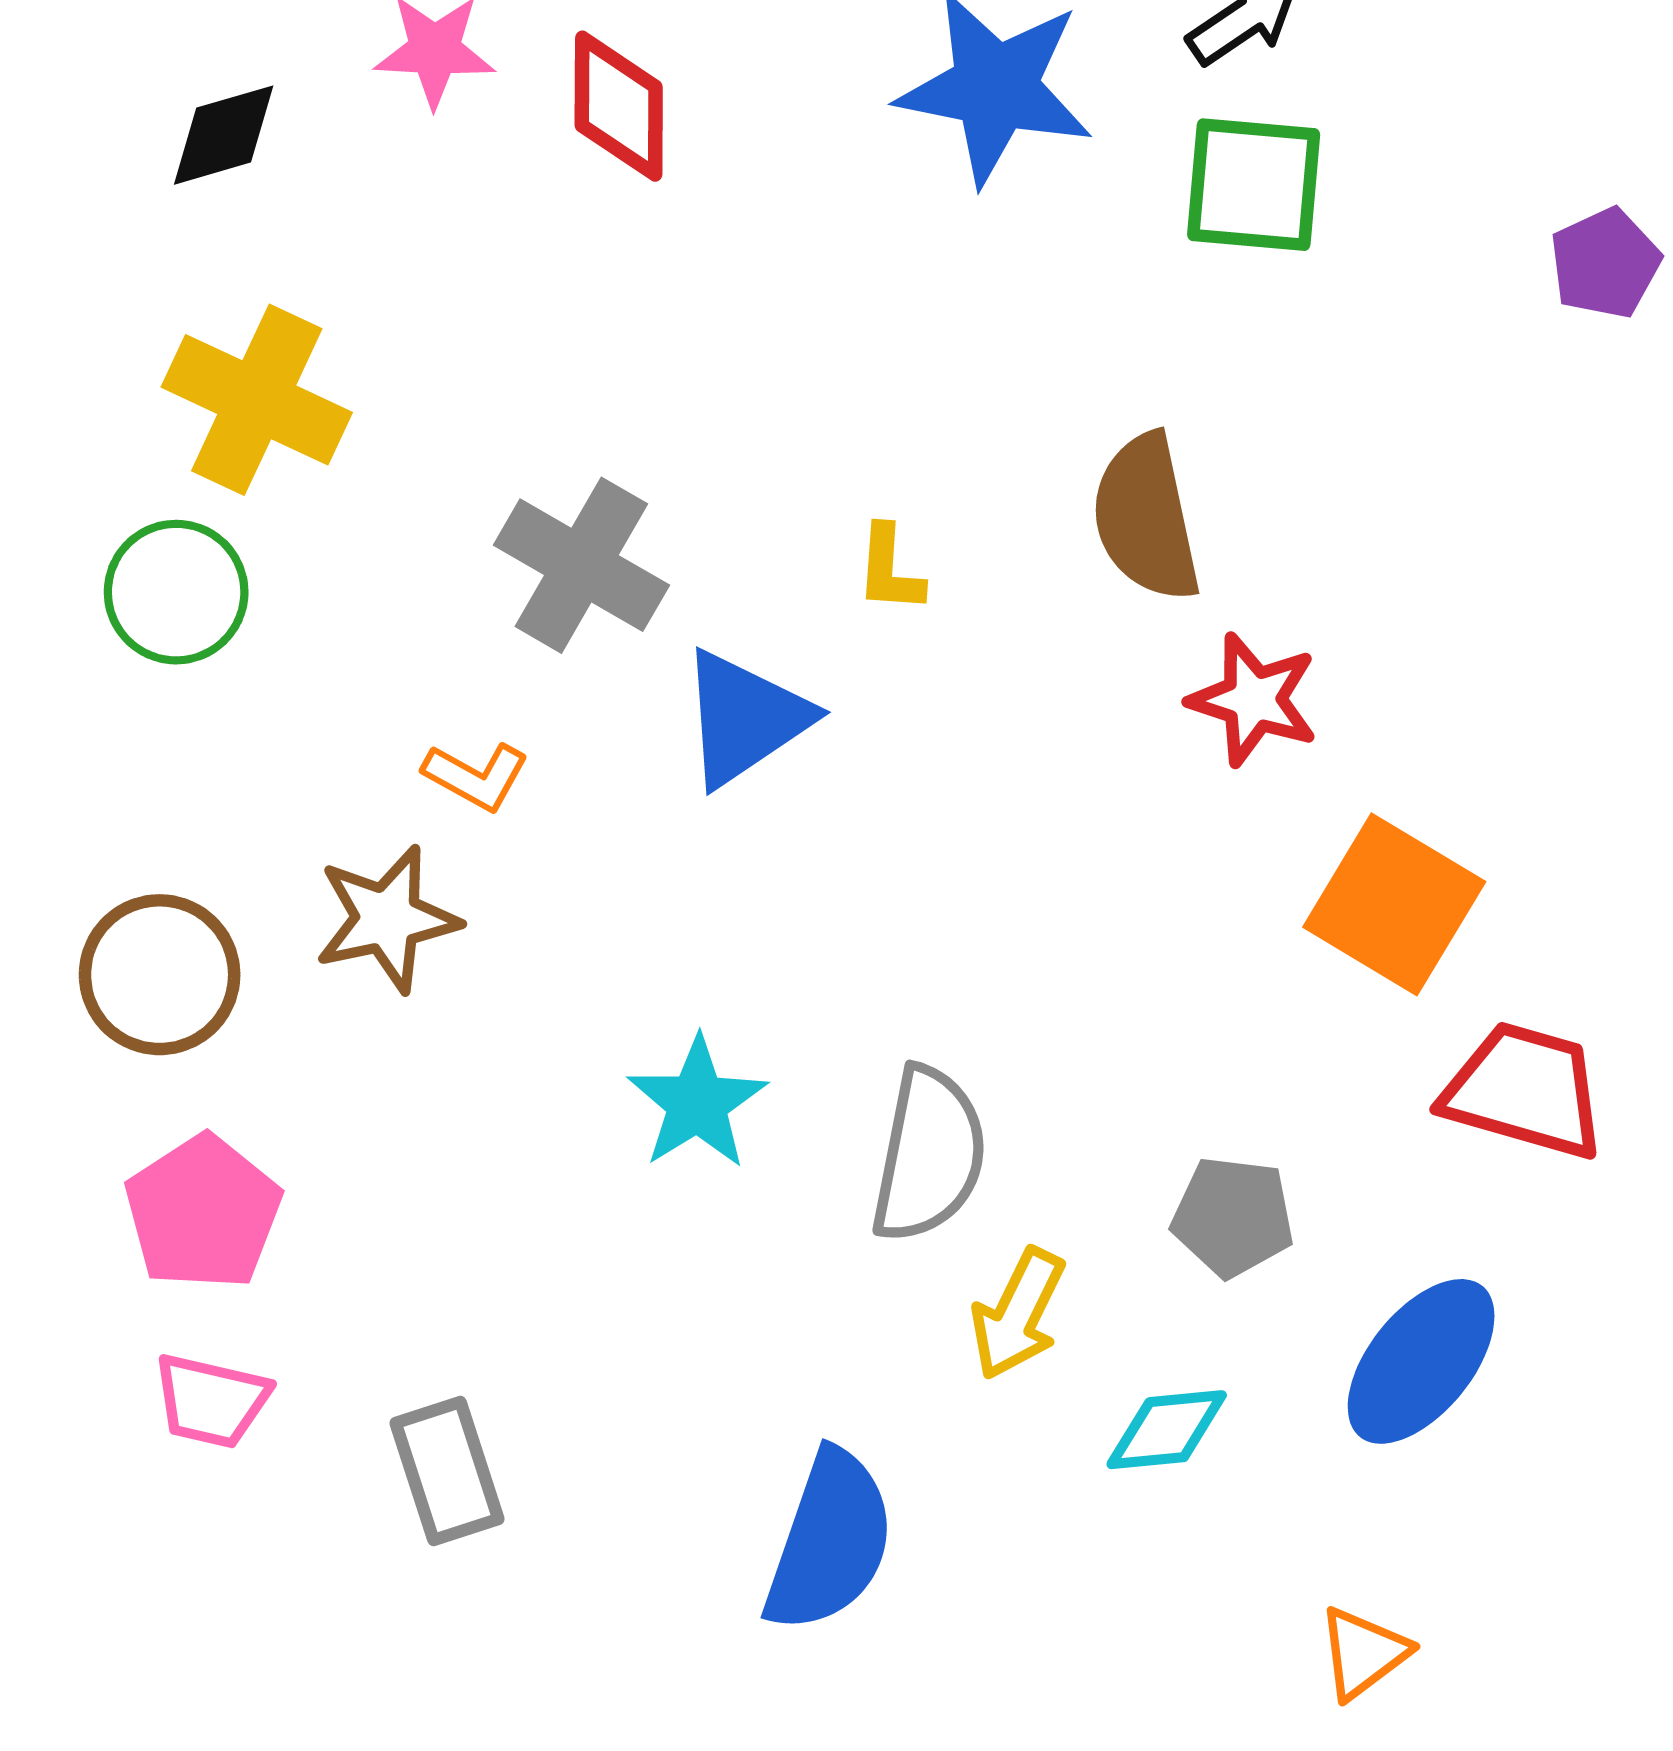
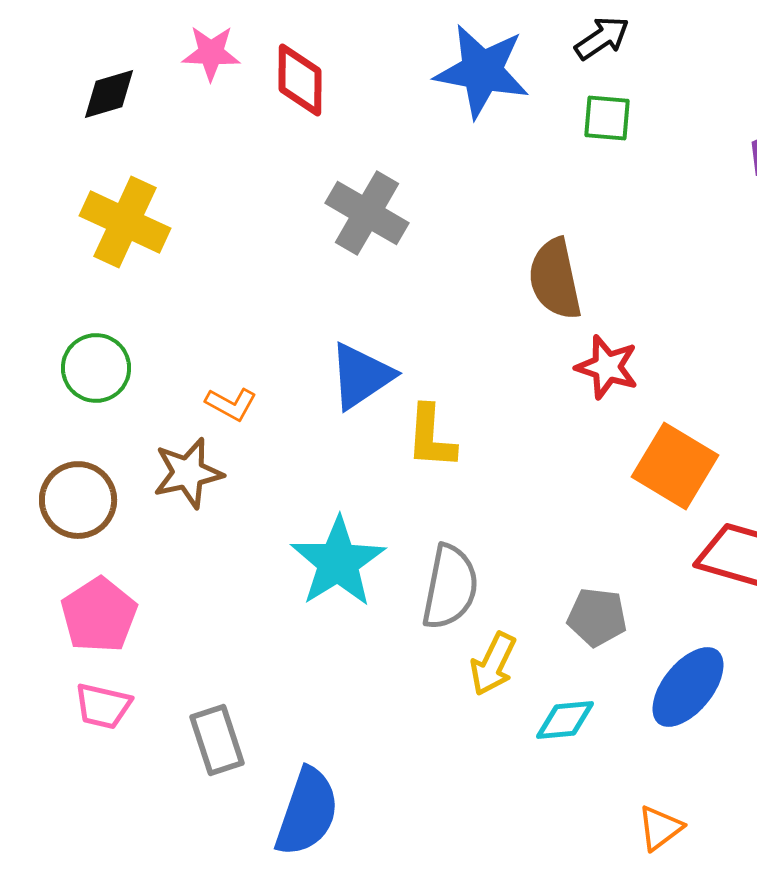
green square: (1254, 185) -> (607, 118), size x0.7
gray cross: (581, 565) -> (367, 213), moved
yellow L-shape: (890, 569) -> (431, 437), moved, size x1.5
green circle: (176, 592) -> (96, 368), moved
cyan star: (697, 1103) -> (338, 562), size x1.4
blue semicircle: (830, 1541) -> (307, 812), moved

